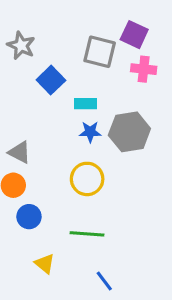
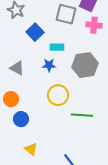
blue star: (90, 132) -> (49, 65), moved
gray triangle: (20, 152) -> (17, 68), moved
green line: (87, 234) -> (82, 115), moved

